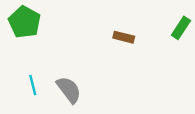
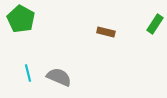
gray semicircle: (69, 90) -> (59, 77), turned -30

